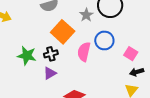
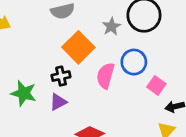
pink square: (131, 54) -> (156, 85), moved
green star: (27, 56) -> (24, 93), moved

